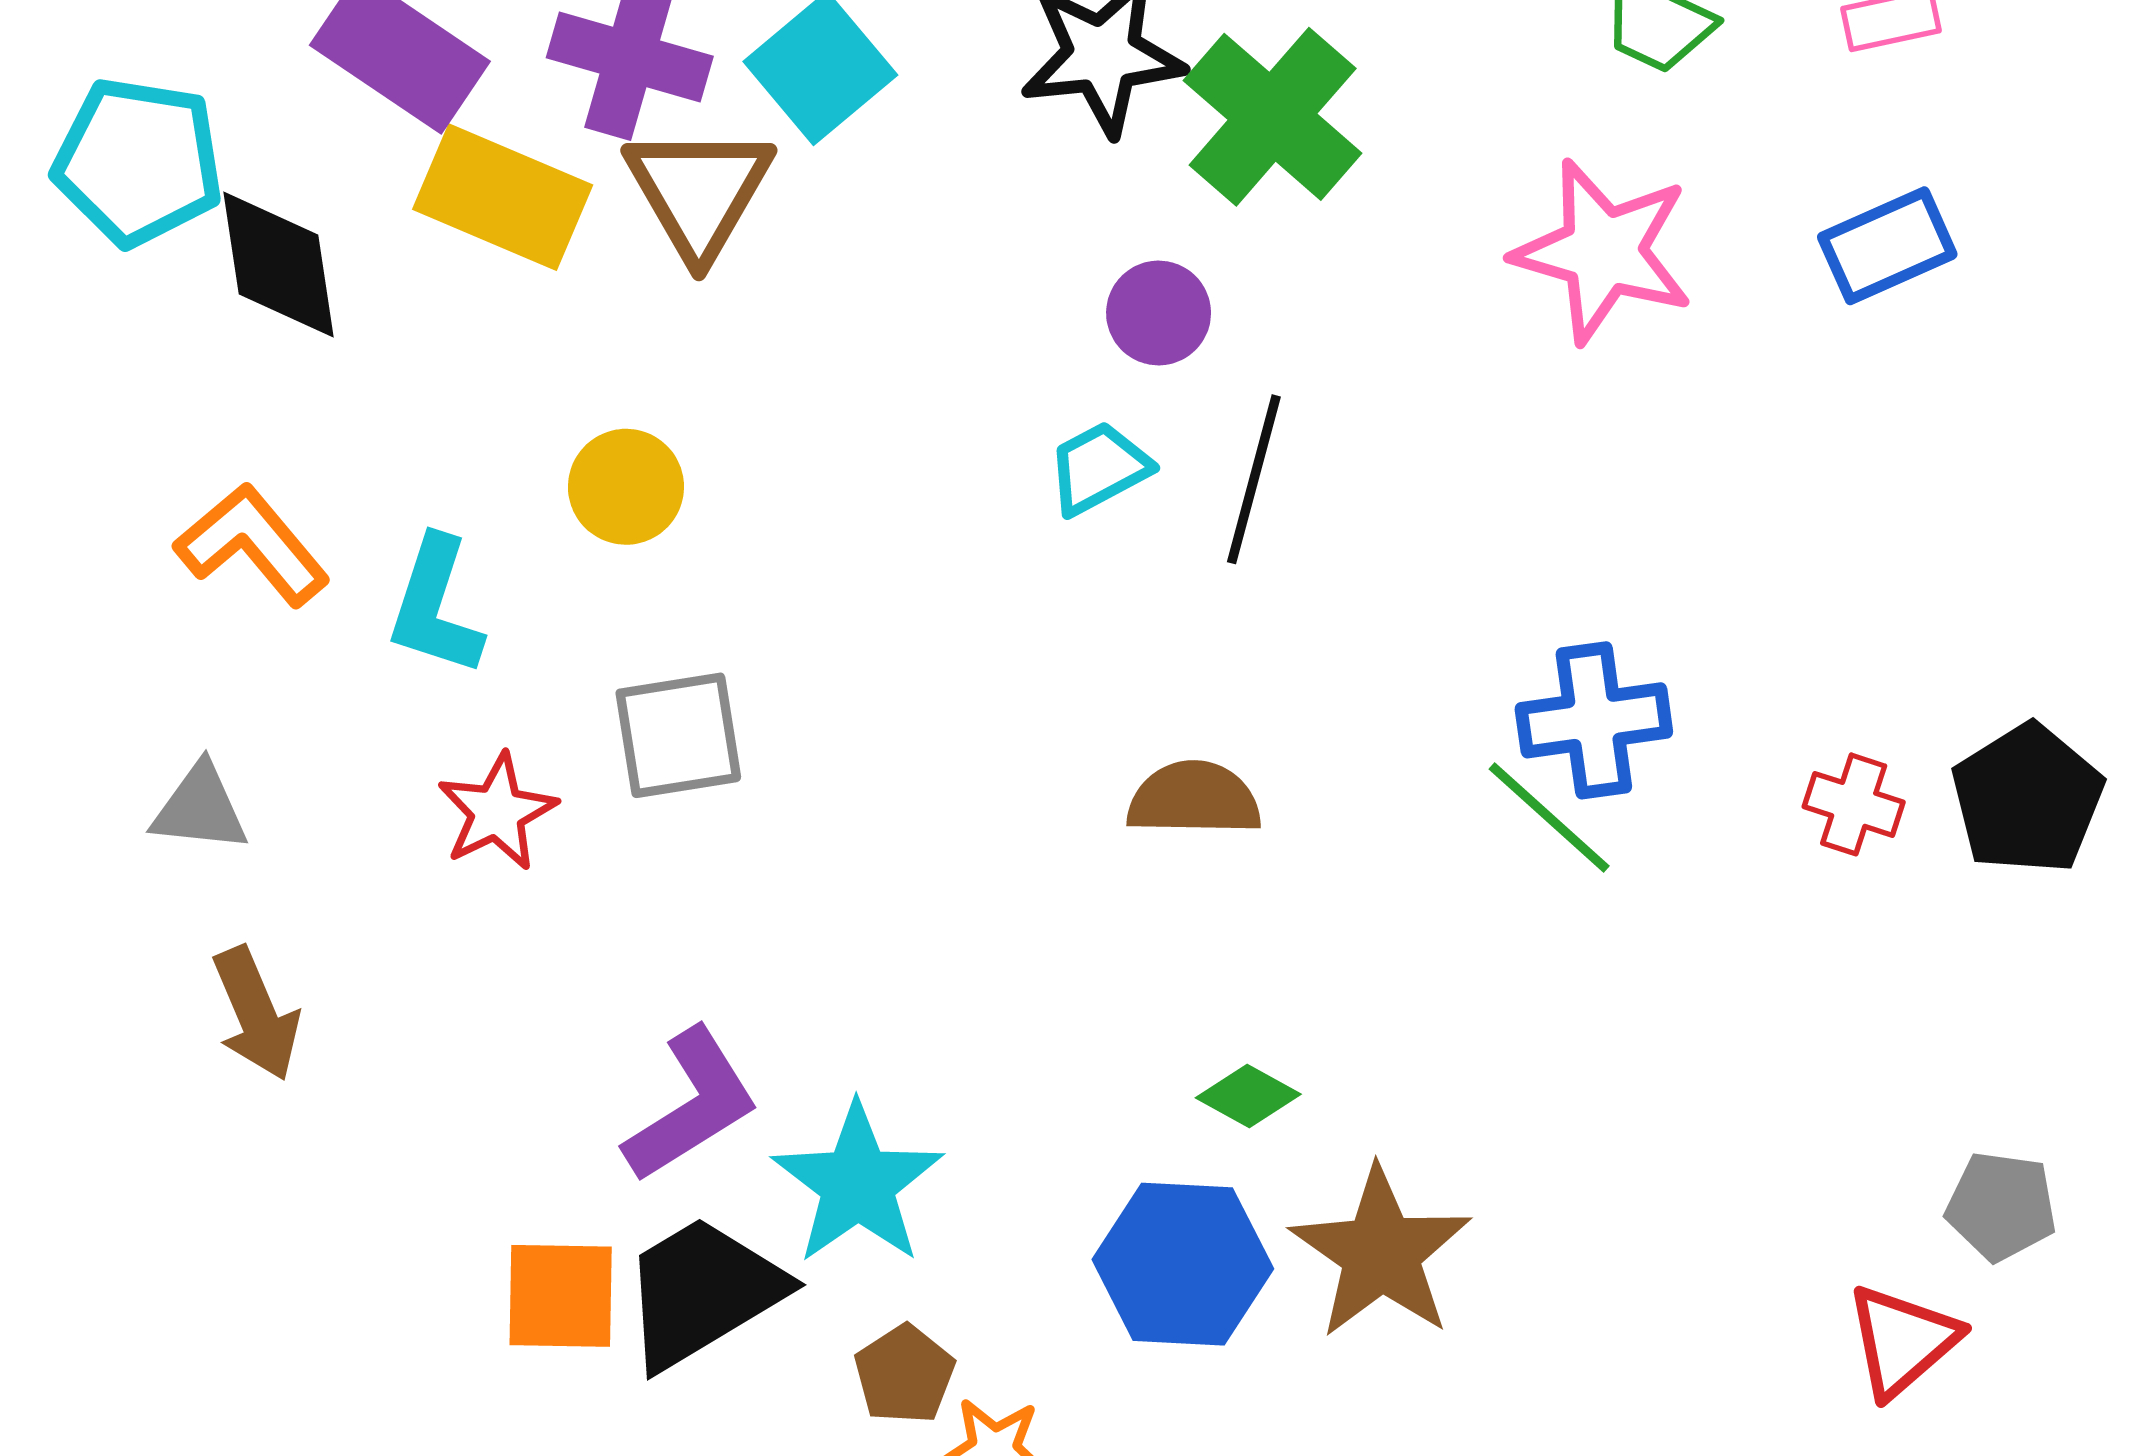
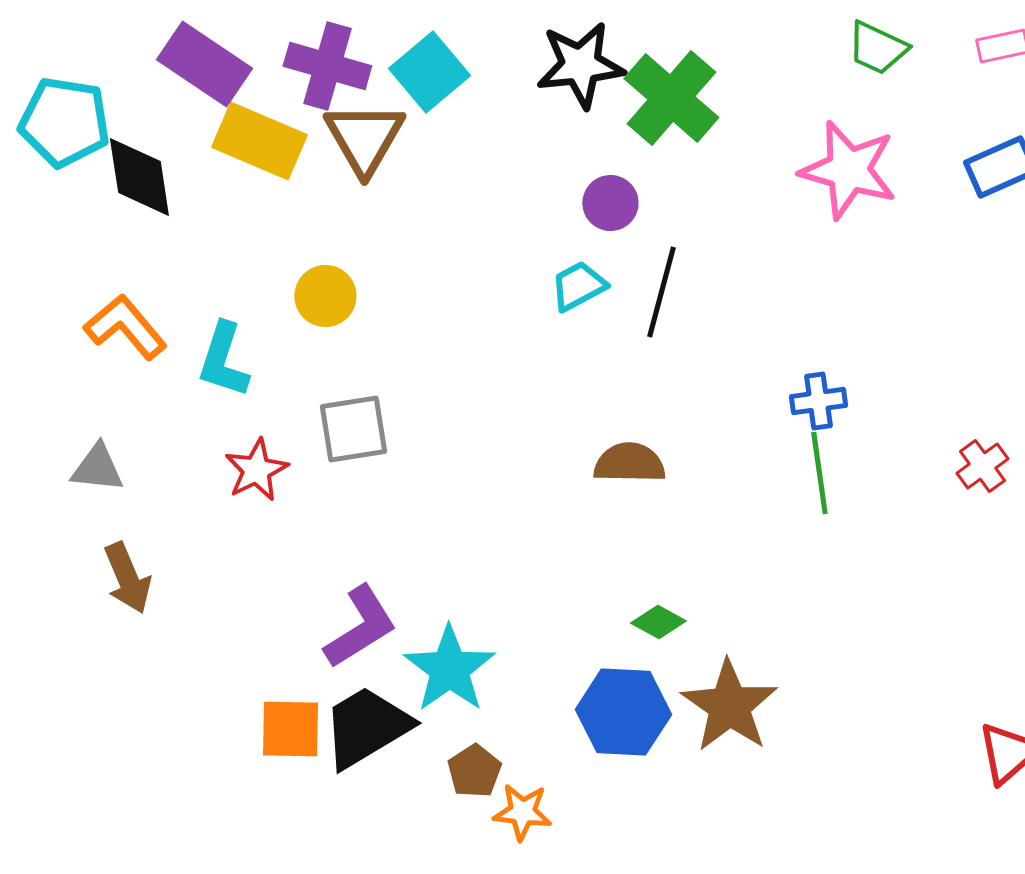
blue cross: (1594, 720) -> (818, 401), moved, size x0.7
red cross: (1854, 804) -> (982, 466), turned 36
green line: (1549, 818) -> (819, 473), turned 40

